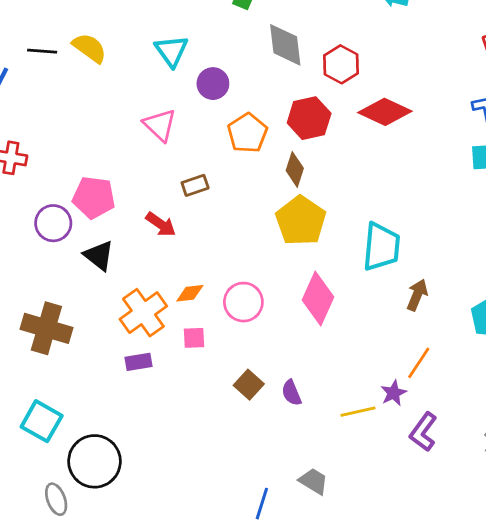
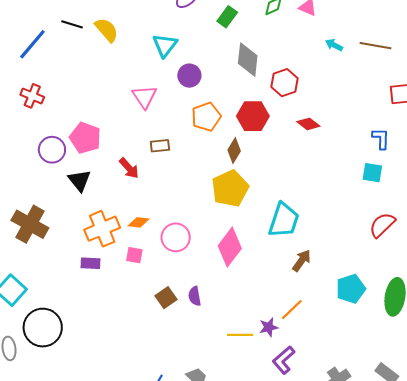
red diamond: (385, 112) -> (308, 124), size x0.6
purple semicircle: (291, 393) -> (195, 296), moved

